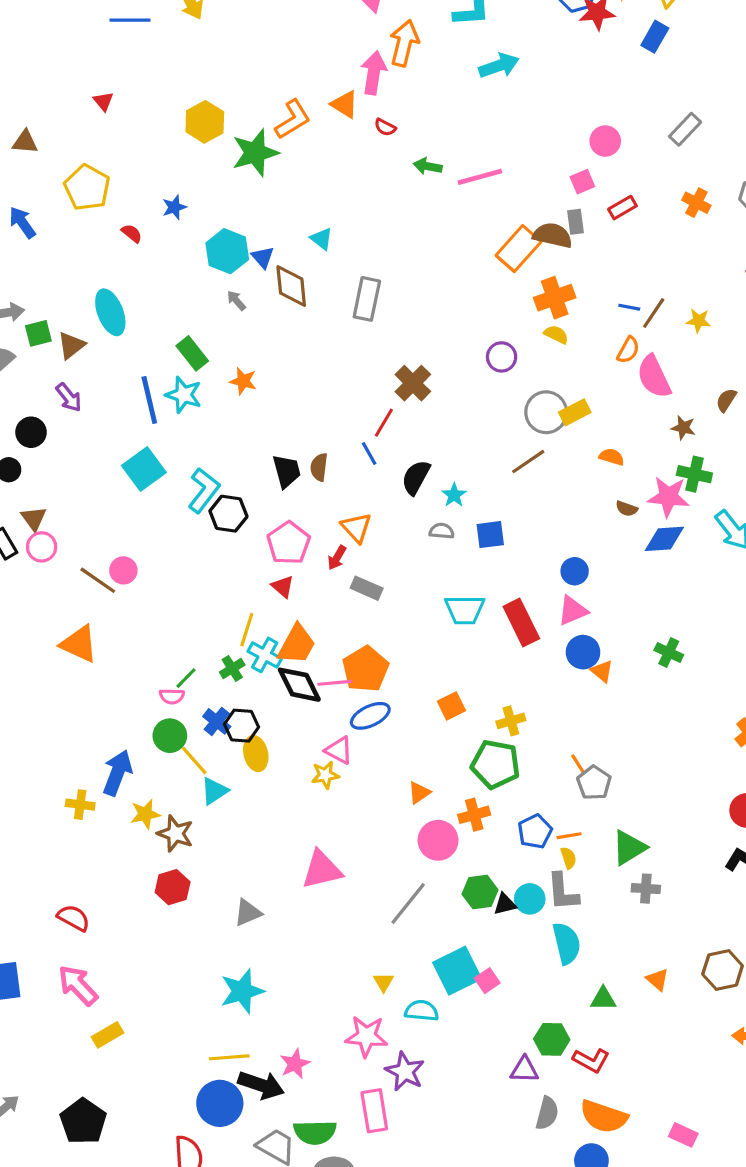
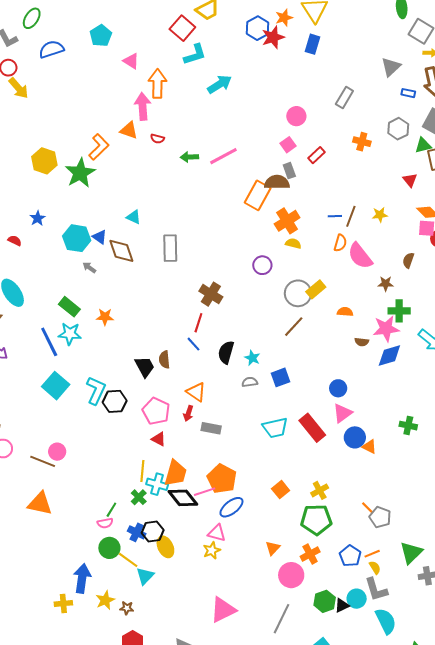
brown star: (175, 834) -> (127, 608), size x0.6

